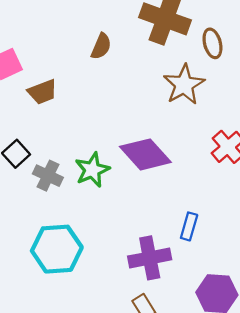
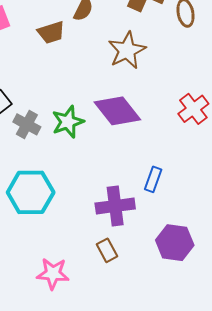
brown star: (184, 85) -> (127, 50), moved
brown trapezoid: (42, 92) -> (51, 32), moved

